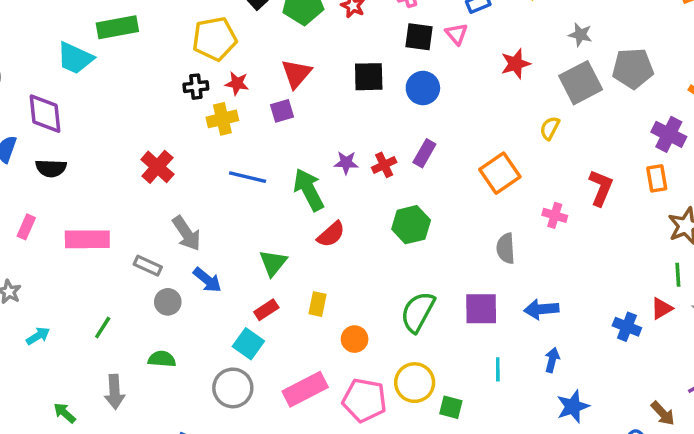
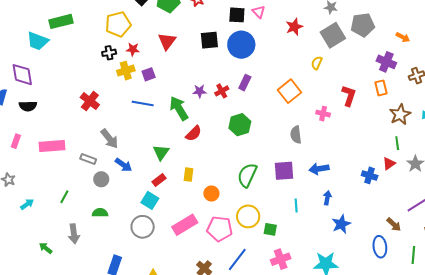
blue circle: (423, 88) -> (241, 45), size x1.4
purple square: (282, 111) -> (149, 74), moved

